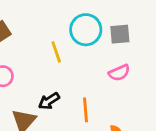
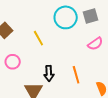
yellow line: (56, 52) -> (38, 38), moved
black arrow: (49, 101) -> (49, 73), turned -49

